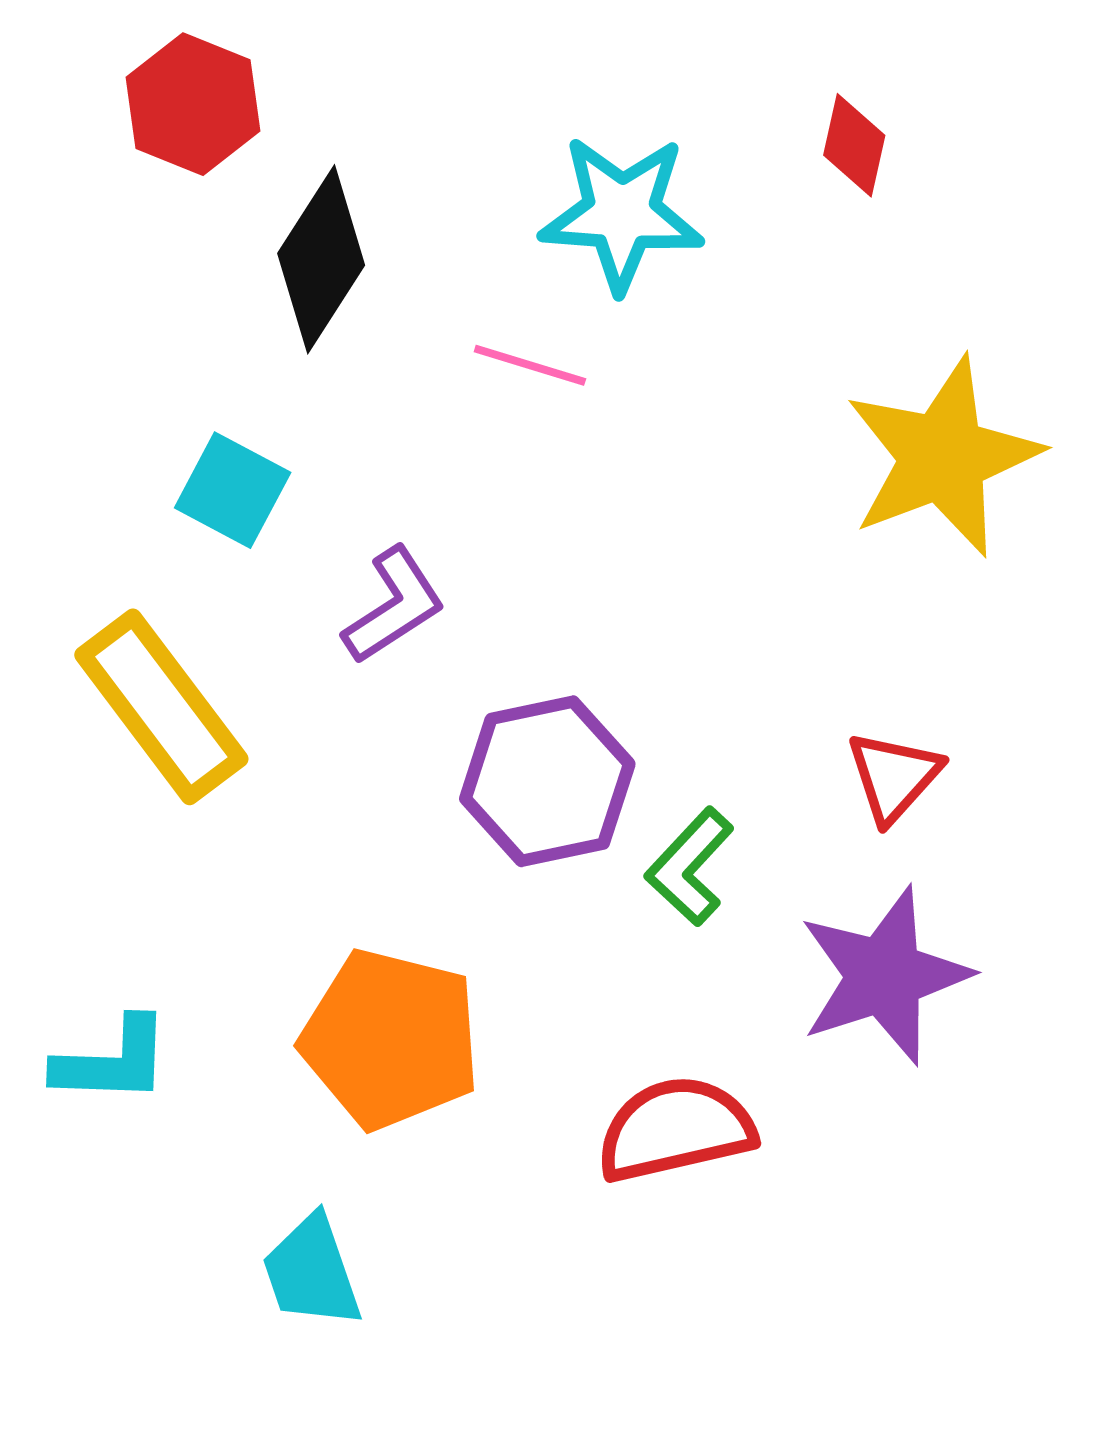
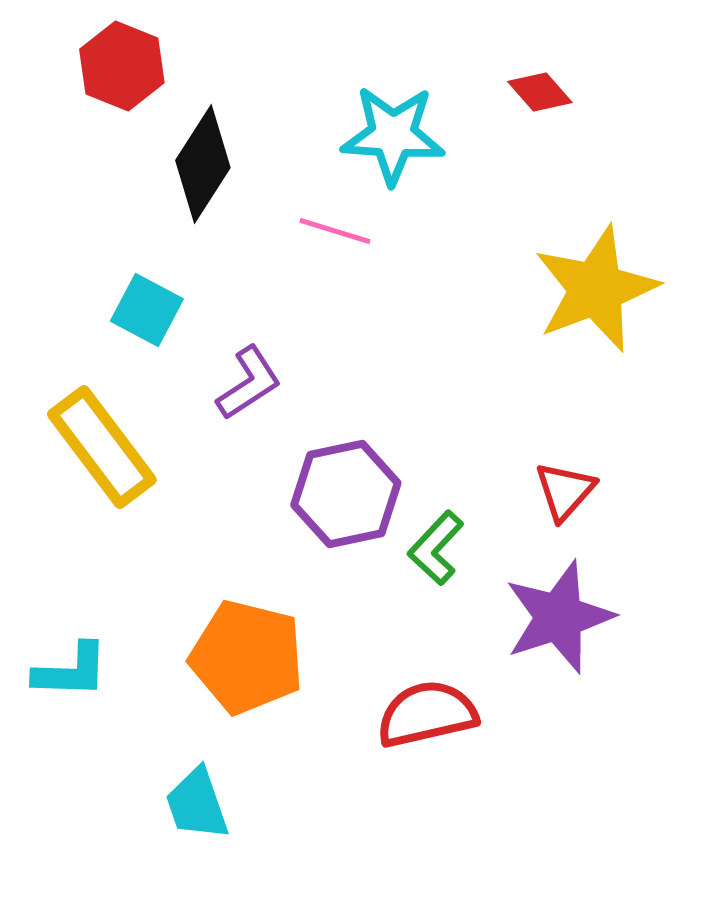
red diamond: (854, 145) -> (540, 92), turned -54

